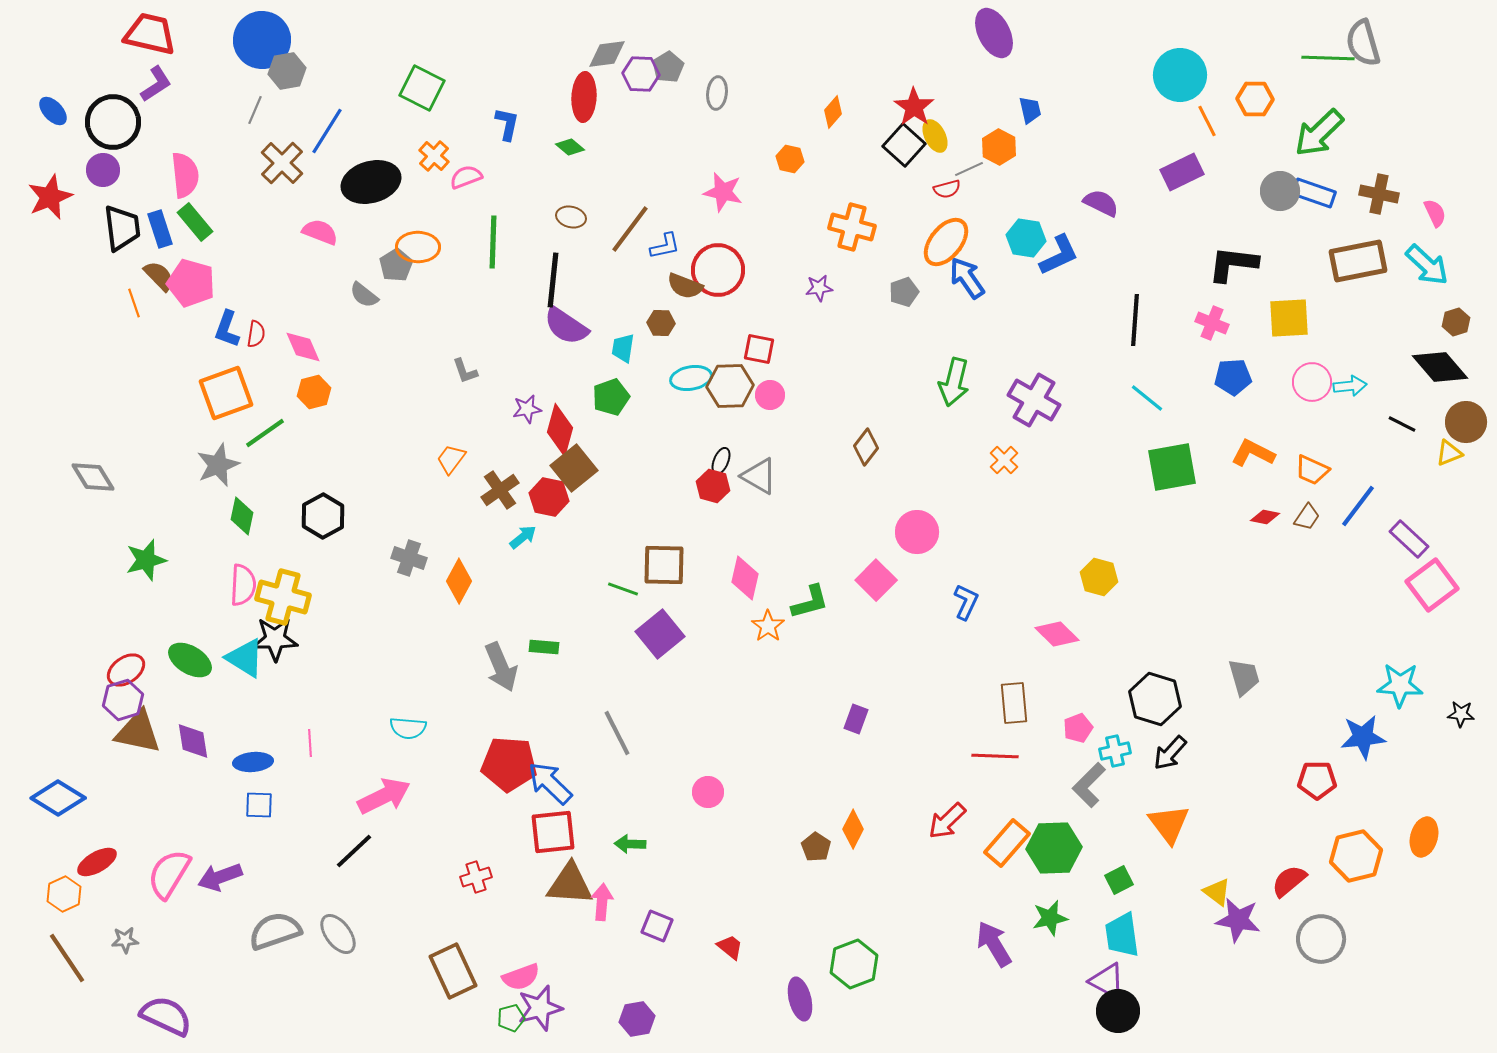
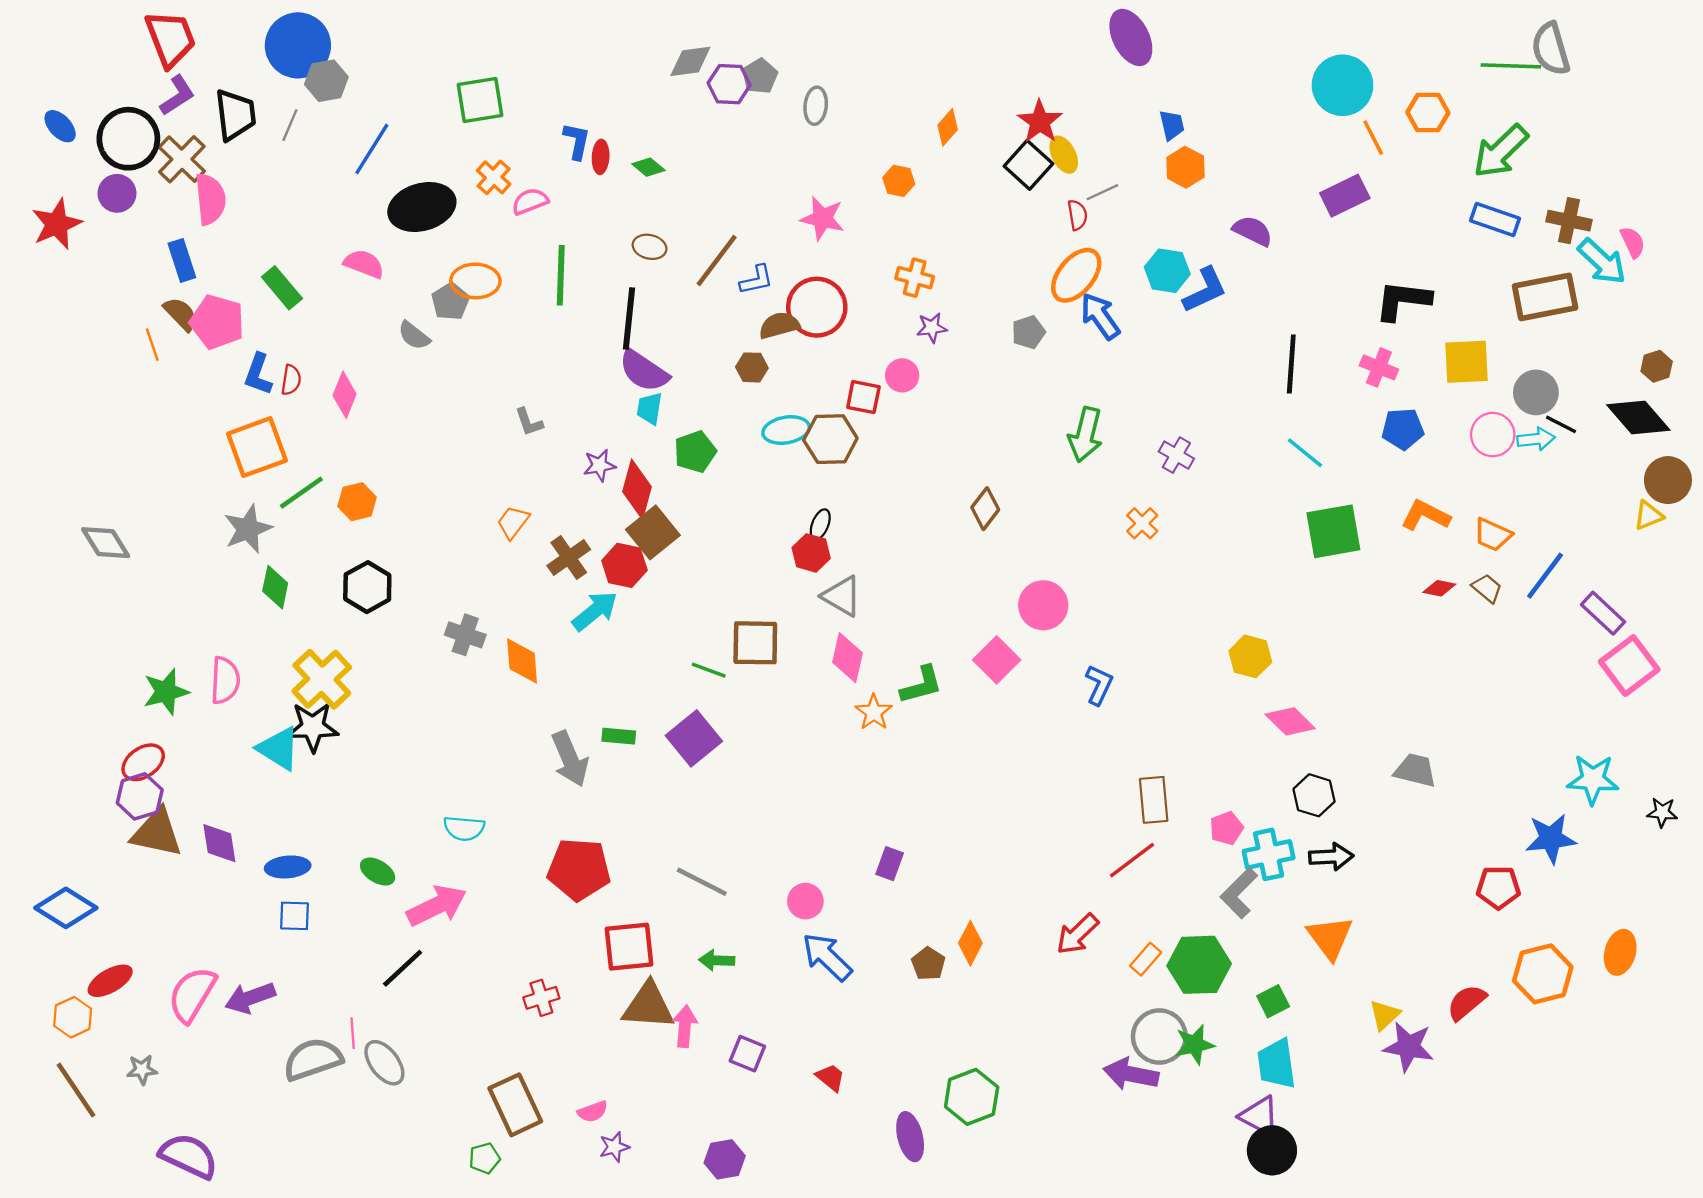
red trapezoid: (150, 34) -> (170, 39), turned 56
green square: (422, 88) -> (480, 100), turned -36
red ellipse: (584, 97) -> (601, 157), moved, size x0.6
orange hexagon: (999, 147) -> (1185, 167), moved
brown cross: (282, 163) -> (182, 159), moved
red semicircle: (947, 189) -> (1077, 215), turned -84
gray circle: (1280, 191) -> (1536, 392), moved
green rectangle: (195, 222) -> (282, 288), moved
orange cross: (852, 227) -> (915, 278), moved, size x0.7
black trapezoid: (122, 228) -> (235, 115), moved
cyan arrow: (1427, 265) -> (1602, 262), moved
brown semicircle: (685, 286) -> (779, 325), turned 144
pink diamond: (303, 347) -> (345, 395), turned 45
cyan trapezoid: (623, 348) -> (650, 408), moved
orange hexagon: (314, 392) -> (357, 502), moved
pink circle: (770, 395) -> (902, 375), moved
purple cross: (1034, 400) -> (1176, 455), size x0.6
black line: (1402, 424) -> (1561, 424), moved
gray triangle: (759, 476) -> (842, 596), moved
brown trapezoid: (1307, 517) -> (1487, 588), turned -84
cyan arrow: (523, 537) -> (595, 611), size x1.5
green star: (146, 560) -> (166, 692), moved
orange diamond: (459, 581) -> (522, 661), turned -33
pink semicircle: (243, 585) -> (225, 680), moved
yellow cross: (283, 597) -> (322, 679), turned 32
purple square: (660, 634) -> (694, 738), moved
pink diamond: (1057, 634) -> (1290, 721), moved
green ellipse: (190, 660) -> (378, 872), moved, size x0.7
gray trapezoid: (1244, 677) -> (1415, 770), turned -60
black hexagon: (1155, 699) -> (1314, 795), size x0.7
purple rectangle: (856, 719) -> (890, 864), moved
gray line: (617, 733) -> (702, 882), moved, turned -36
pink line: (310, 743) -> (353, 1033), moved
cyan cross: (1115, 751) -> (1269, 854), size x1.4
black arrow: (1170, 753) -> (1331, 857), turned -135
red line: (995, 756) -> (1132, 860), turned -39
blue arrow: (550, 783) -> (827, 957), moved
orange rectangle: (1007, 843) -> (1146, 959), size x0.6
yellow triangle: (1217, 892) -> (1385, 1015), turned 40
gray circle: (1321, 939) -> (1159, 1037), moved
purple arrow: (994, 944) -> (1131, 1074), turned -48
pink semicircle: (521, 977) -> (593, 1112), size x0.7
purple star: (540, 1008) -> (614, 1147), size x0.6
green pentagon: (511, 1018) -> (485, 1158), moved

